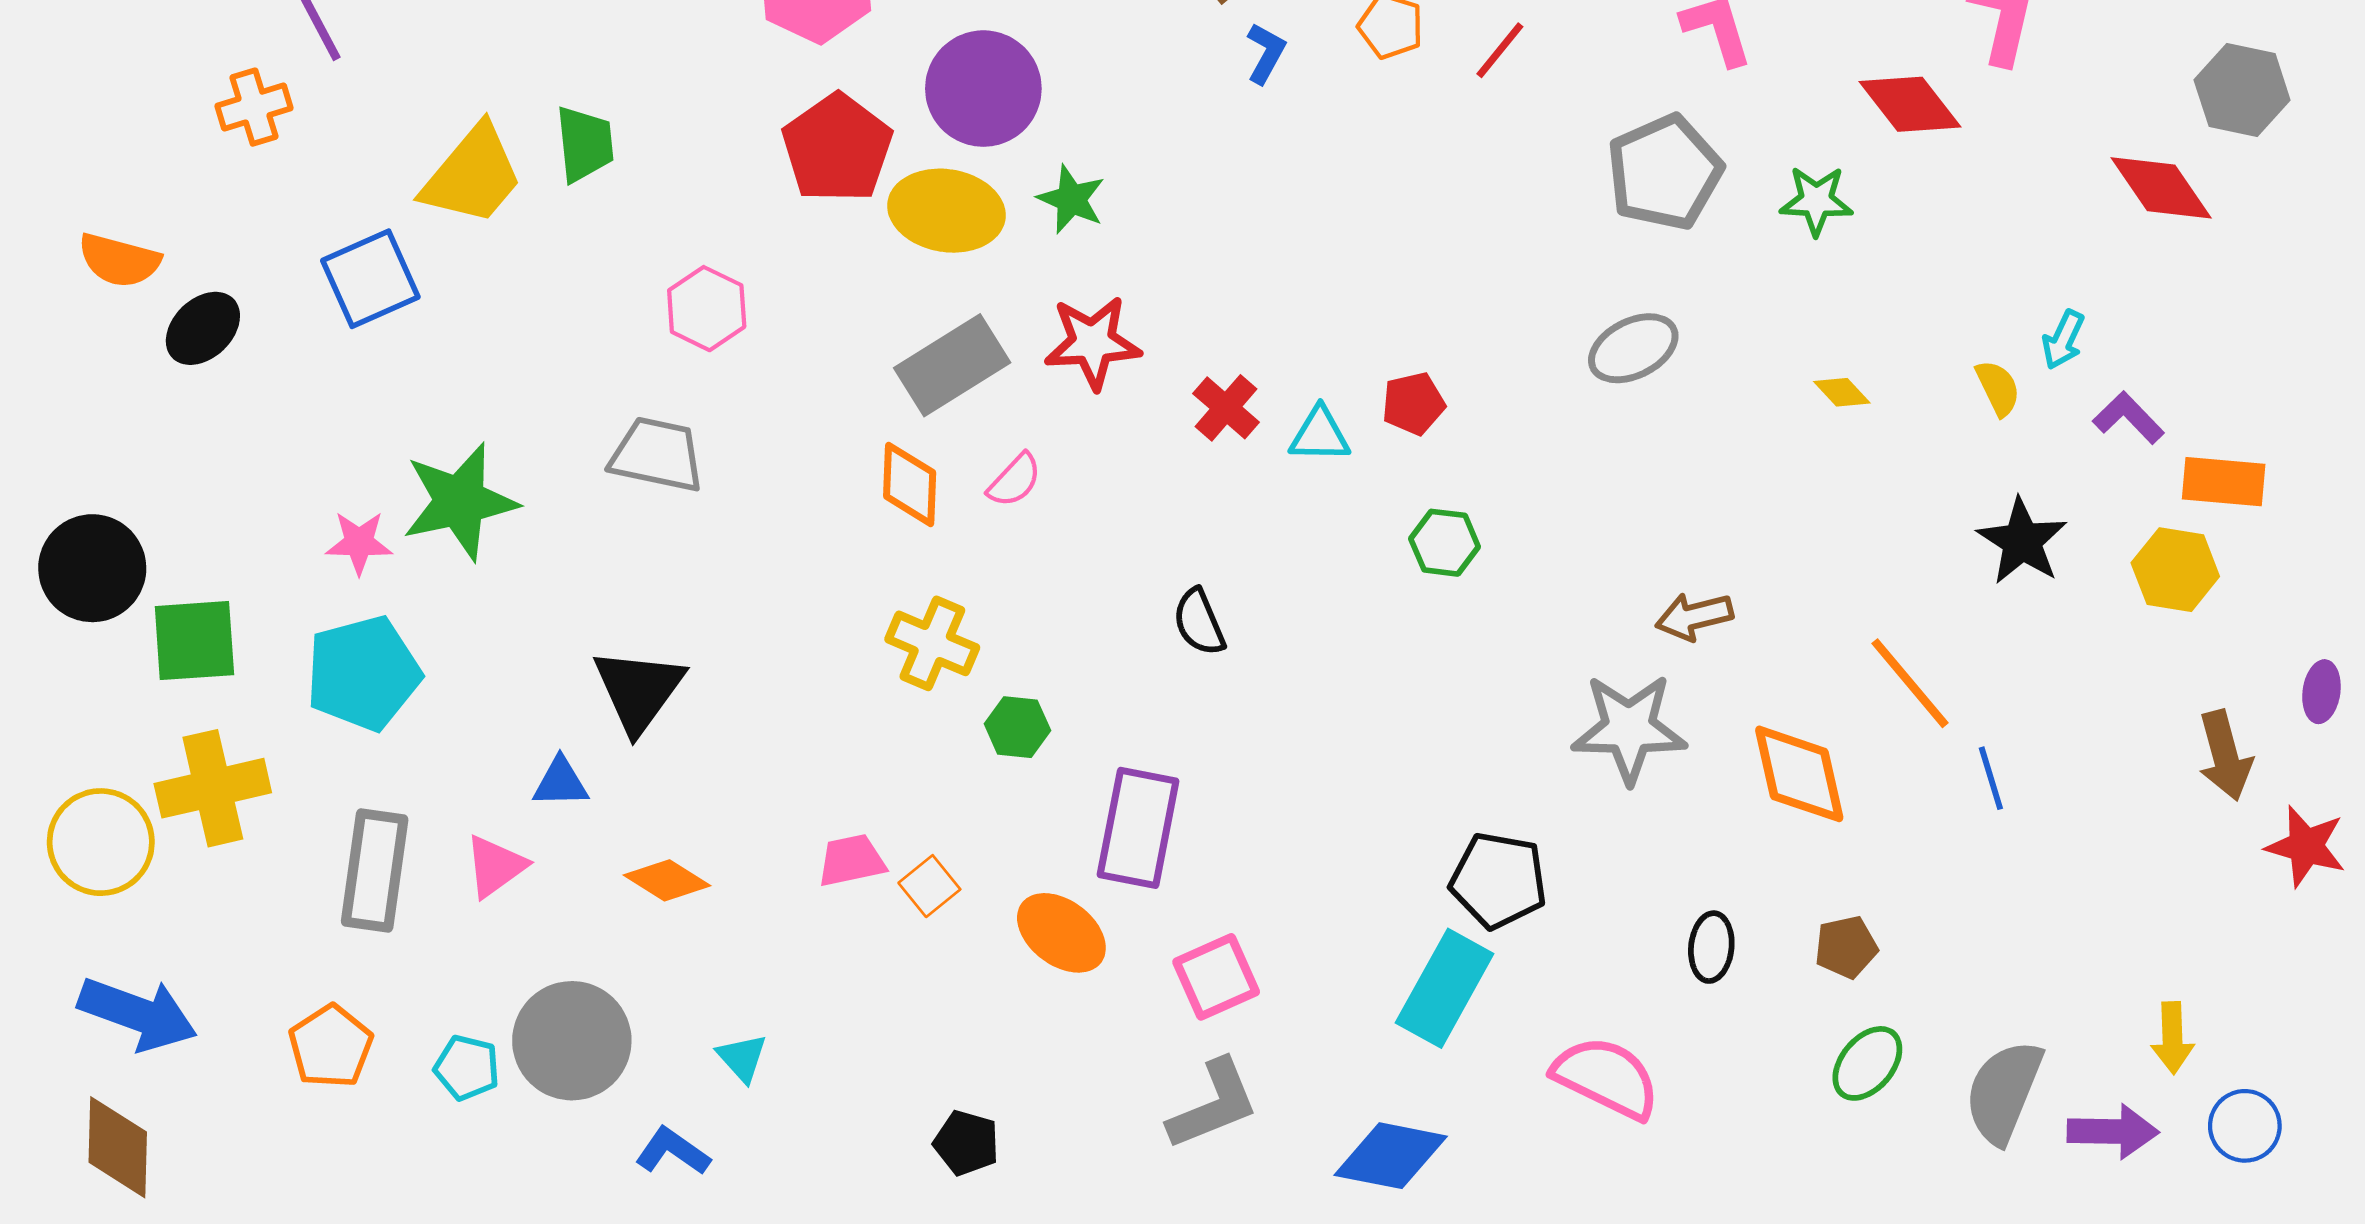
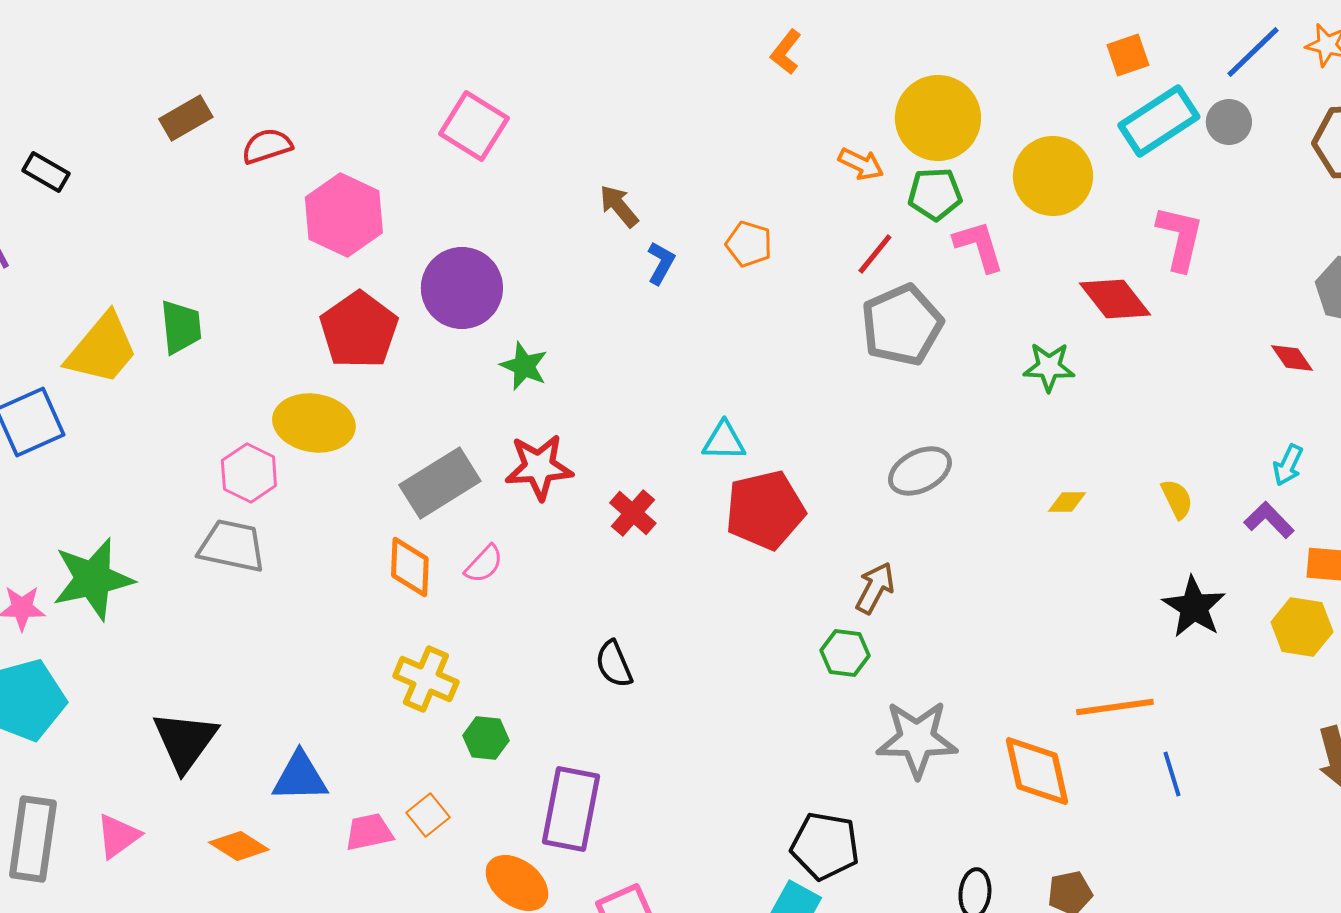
red line: (1500, 50) -> (875, 254), moved
gray pentagon: (1664, 172) -> (902, 325), moved
red diamond: (2161, 188) -> (1292, 358), size x0.6
yellow ellipse: (946, 211) -> (314, 423), moved
pink hexagon: (707, 309) -> (249, 473), moved
cyan arrow: (2063, 340) -> (1288, 465), moved
yellow diamond: (1842, 392) -> (1067, 502), turned -48
red pentagon: (1413, 404) -> (765, 510), size x1.8
cyan triangle: (1320, 435) -> (724, 441), moved
green hexagon: (1445, 543) -> (845, 653), moved
brown arrow: (1694, 616) -> (875, 588), moved, turned 132
orange line: (1910, 683) -> (1115, 707), turned -58
black triangle: (639, 690) -> (185, 741), moved
blue triangle: (561, 782) -> (300, 777), moved, size x1.4
orange square: (929, 886) -> (428, 815), moved

